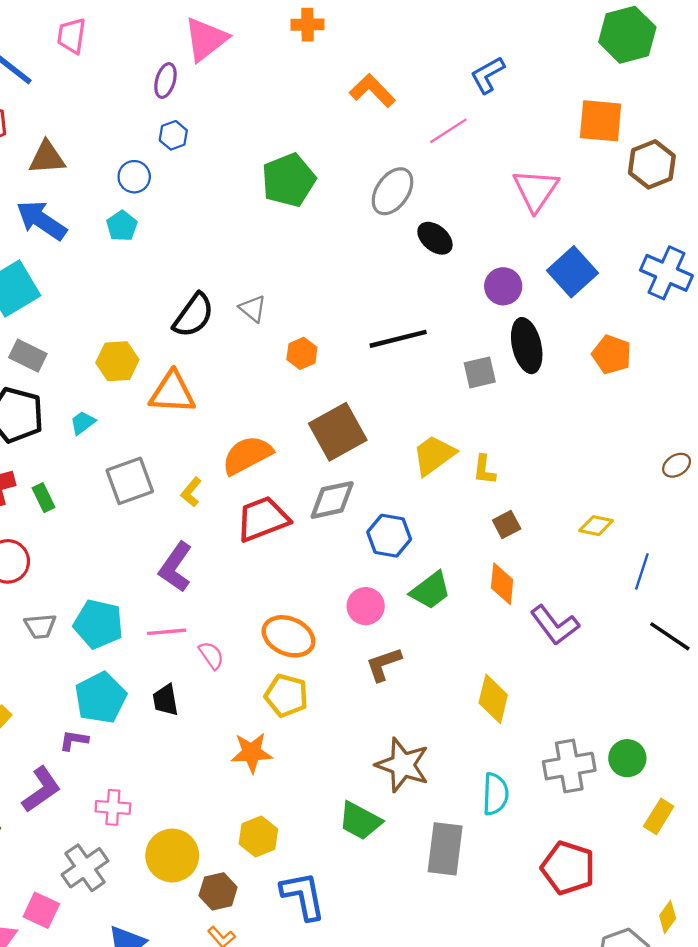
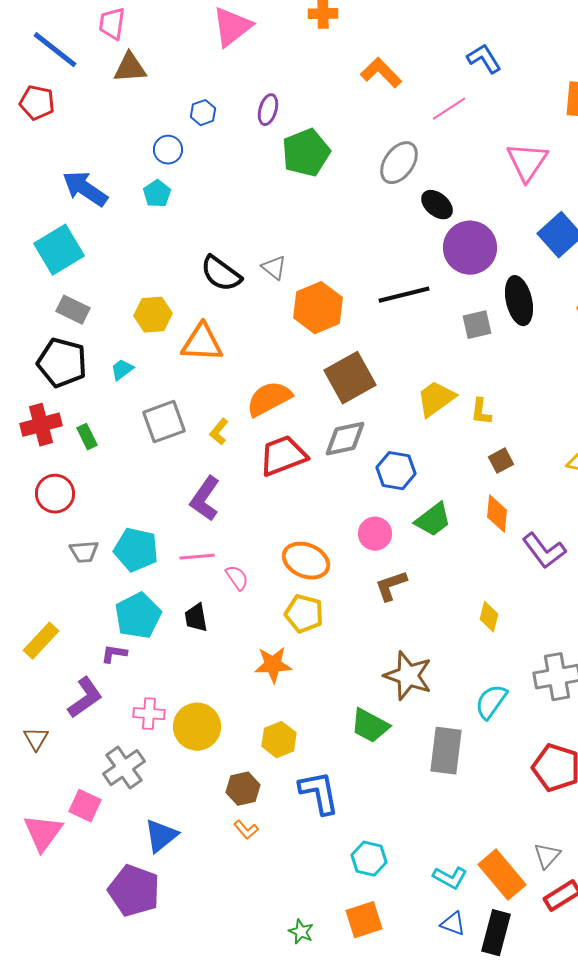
blue L-shape: (488, 75) -> (484, 59), turned 87
purple ellipse: (165, 81) -> (268, 110), moved
brown triangle: (47, 158) -> (130, 68), moved
purple circle: (503, 286) -> (470, 248), moved, size x1.6
black semicircle: (193, 315) -> (221, 274), turned 90
orange hexagon: (302, 353) -> (318, 308), size x1.8
yellow diamond: (493, 699) -> (489, 617), size x0.7
cyan semicircle: (495, 794) -> (491, 702), turned -147
yellow circle: (172, 856) -> (197, 727), moved

